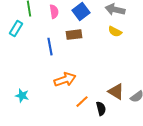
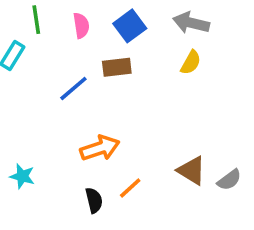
yellow semicircle: (115, 32) -> (191, 62), turned -88
blue line: (50, 47) -> (73, 88), turned 60
black semicircle: (101, 109) -> (94, 200), moved

